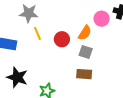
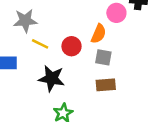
yellow line: (37, 33) -> (40, 44), turned -32
black star: (17, 77) -> (52, 78), moved

